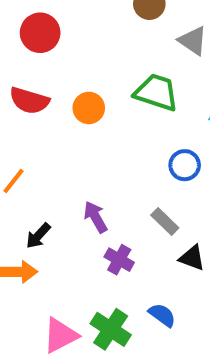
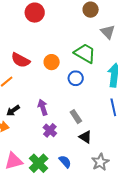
red semicircle: (29, 101) -> (21, 60), moved
orange circle: (89, 108) -> (52, 62), moved
blue circle: (185, 165) -> (76, 78), moved

